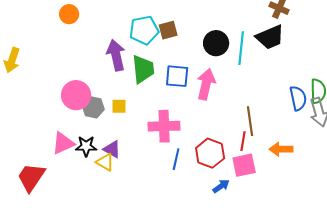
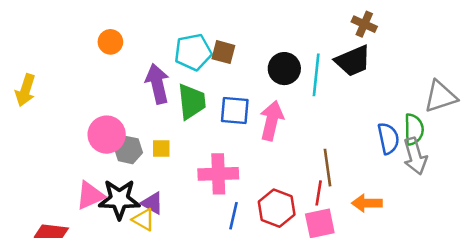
orange circle: (69, 14) -> (110, 42), moved
brown square: (168, 30) -> (223, 52), turned 30
black star: (86, 146) -> (119, 199), size x1.5

